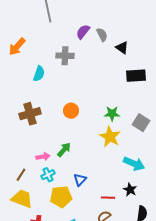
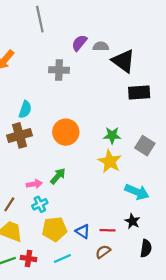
gray semicircle: (102, 35) -> (101, 46), turned -64
black triangle: (122, 48) -> (123, 61), size x1.6
cyan semicircle: (39, 74) -> (25, 109), moved
orange circle: (71, 111) -> (66, 132), size x1.5
blue triangle: (80, 180) -> (83, 231), moved, turned -40

